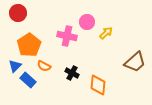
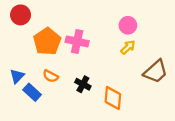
pink circle: (87, 22) -> (128, 25), moved
yellow arrow: (106, 33) -> (128, 47), moved
orange pentagon: (29, 45) -> (47, 41), moved

